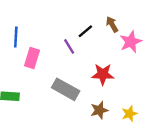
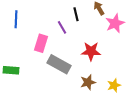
black line: (85, 31) -> (76, 14), turned -64
pink rectangle: (32, 58) -> (41, 43), moved

